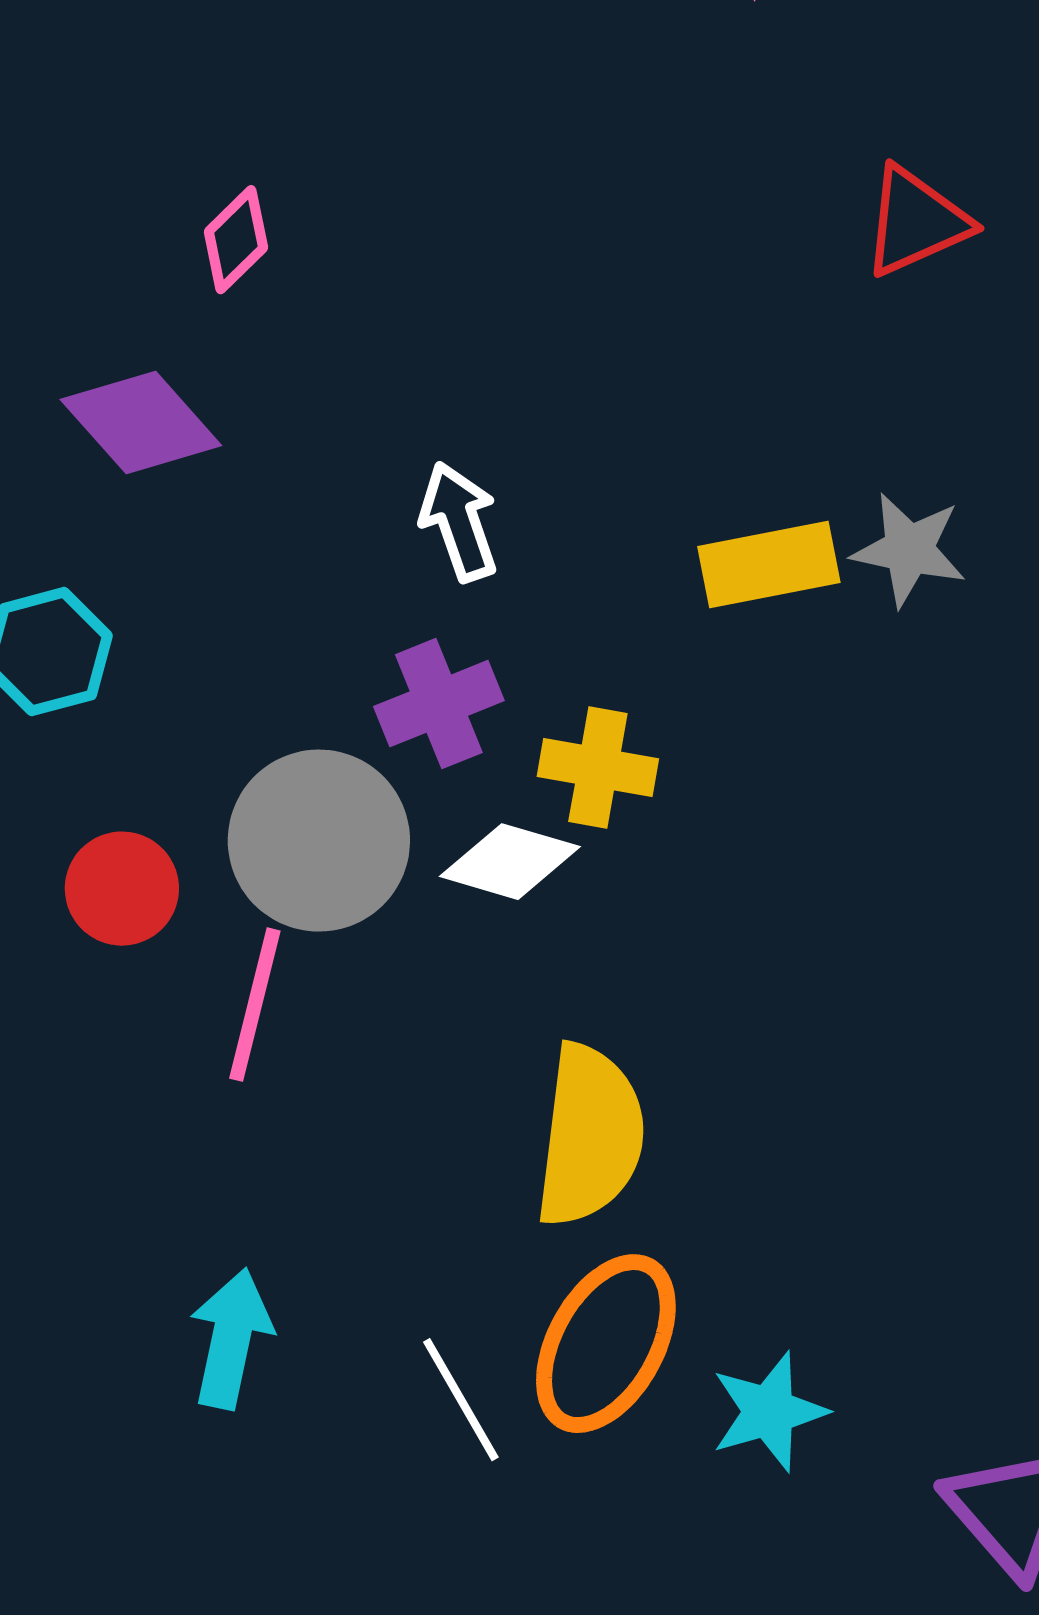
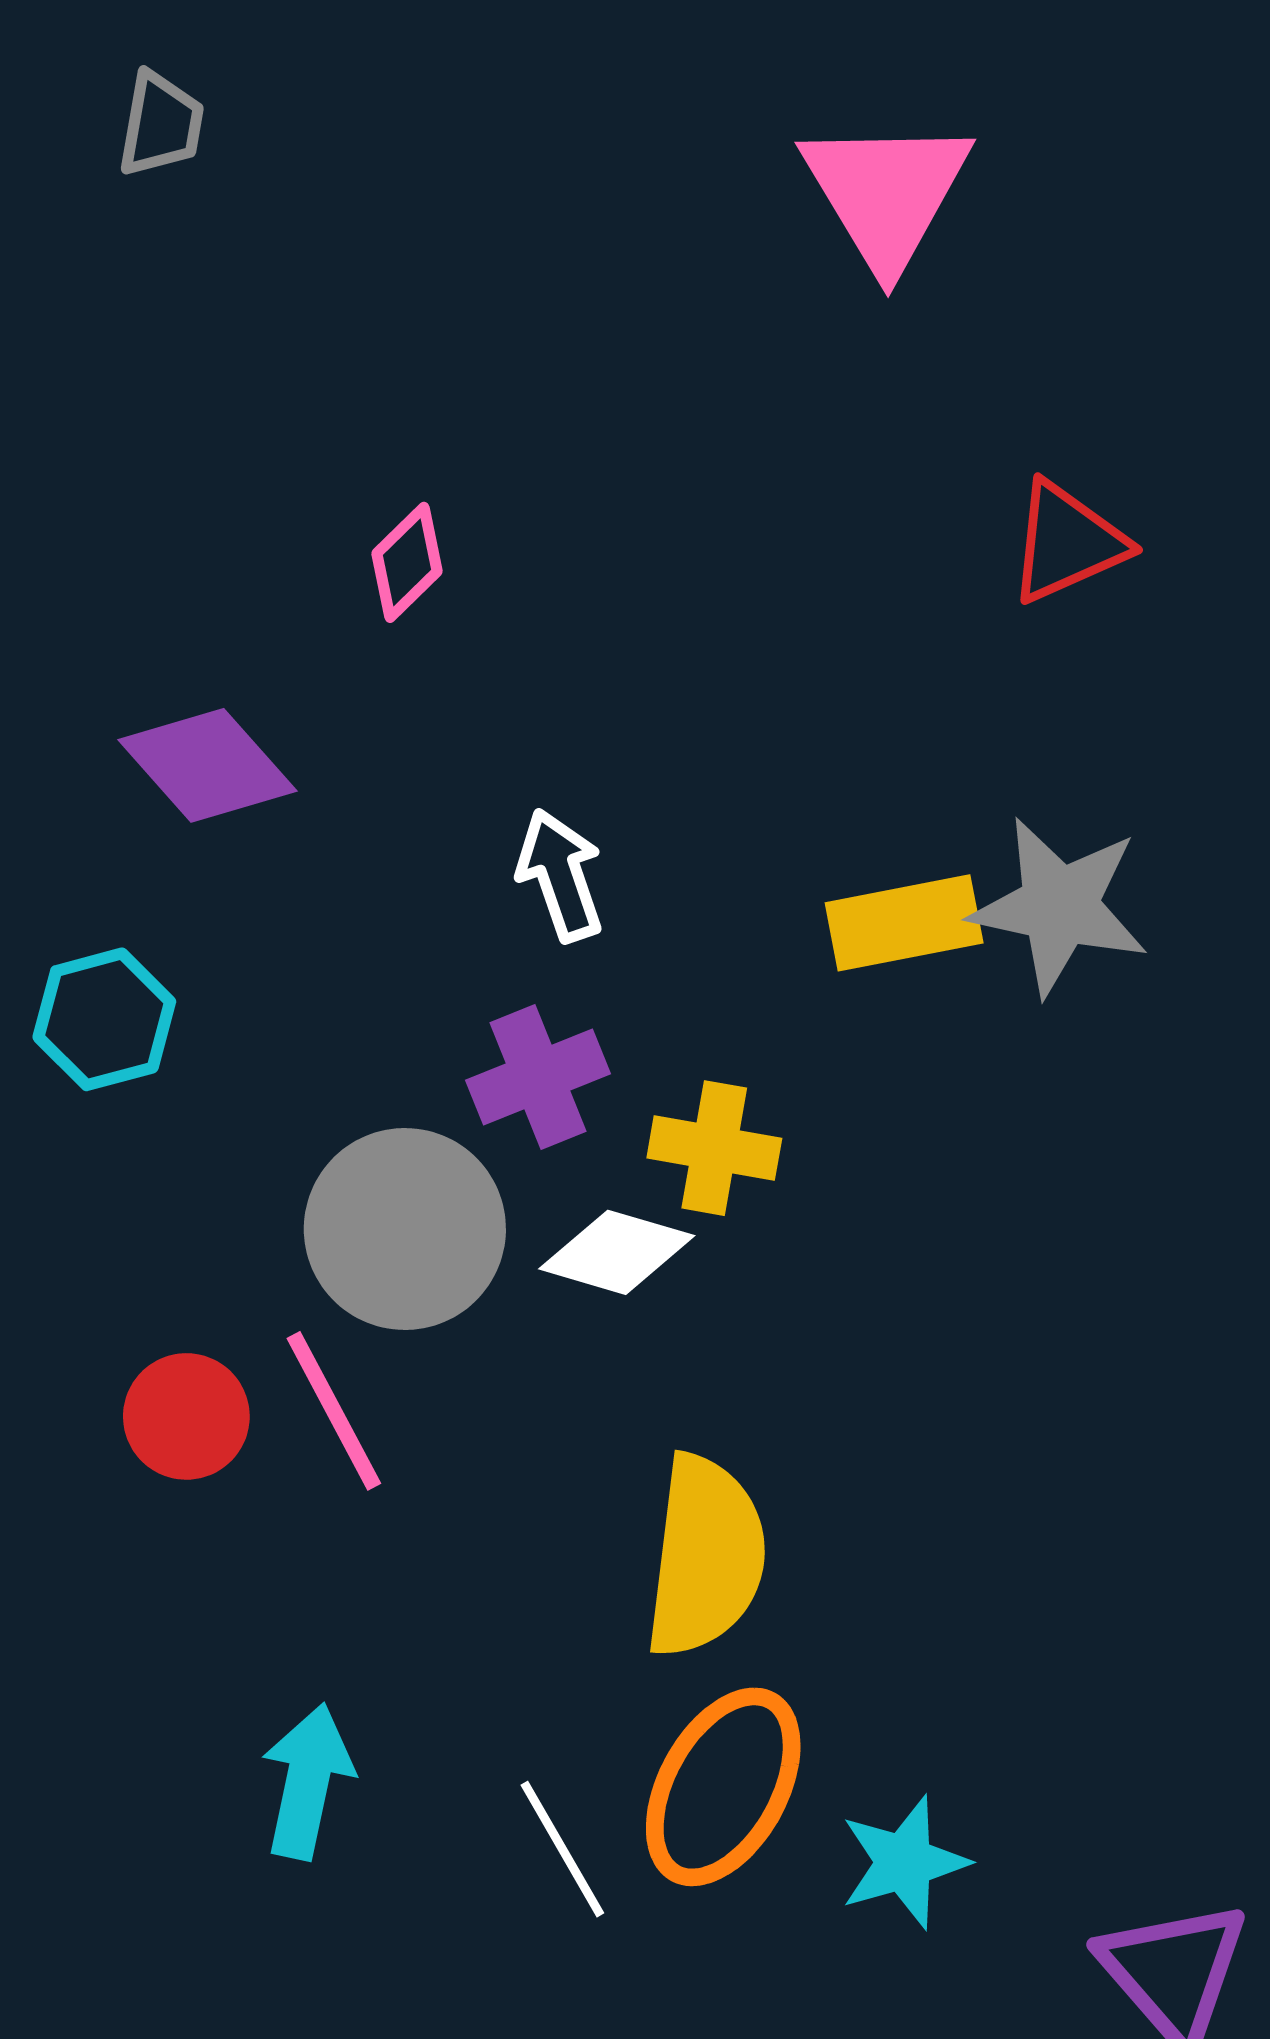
pink diamond: (236, 240) -> (407, 562), moved
gray star: (909, 550) -> (1059, 906), size x1.4
red circle: (122, 889) -> (186, 1416), moved
pink line: (255, 1005) -> (334, 1411), turned -42

